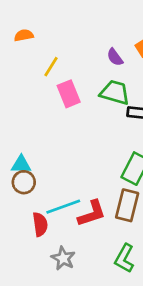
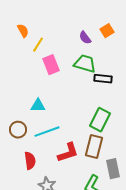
orange semicircle: (24, 35) -> (23, 31), moved, turned 72
cyan triangle: (21, 165) -> (38, 106), moved
cyan line: (63, 207) -> (47, 132), moved

